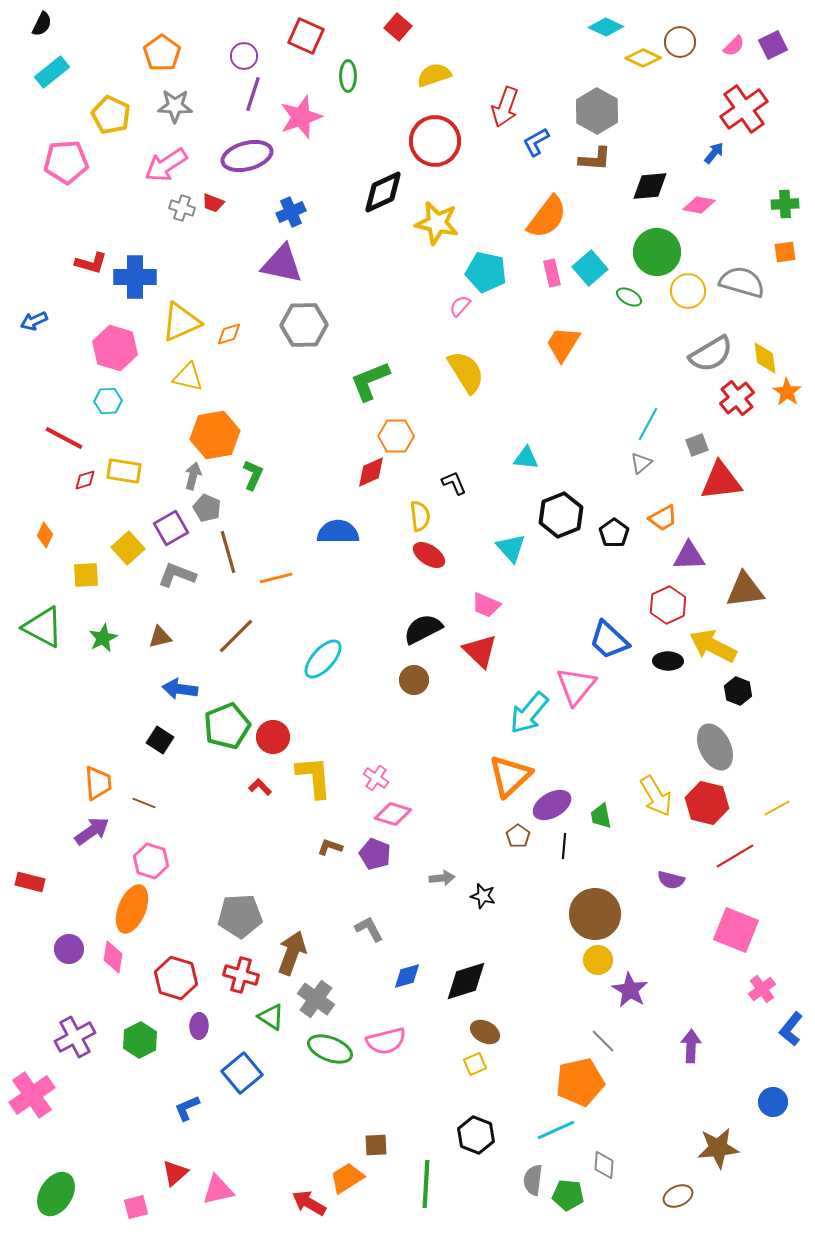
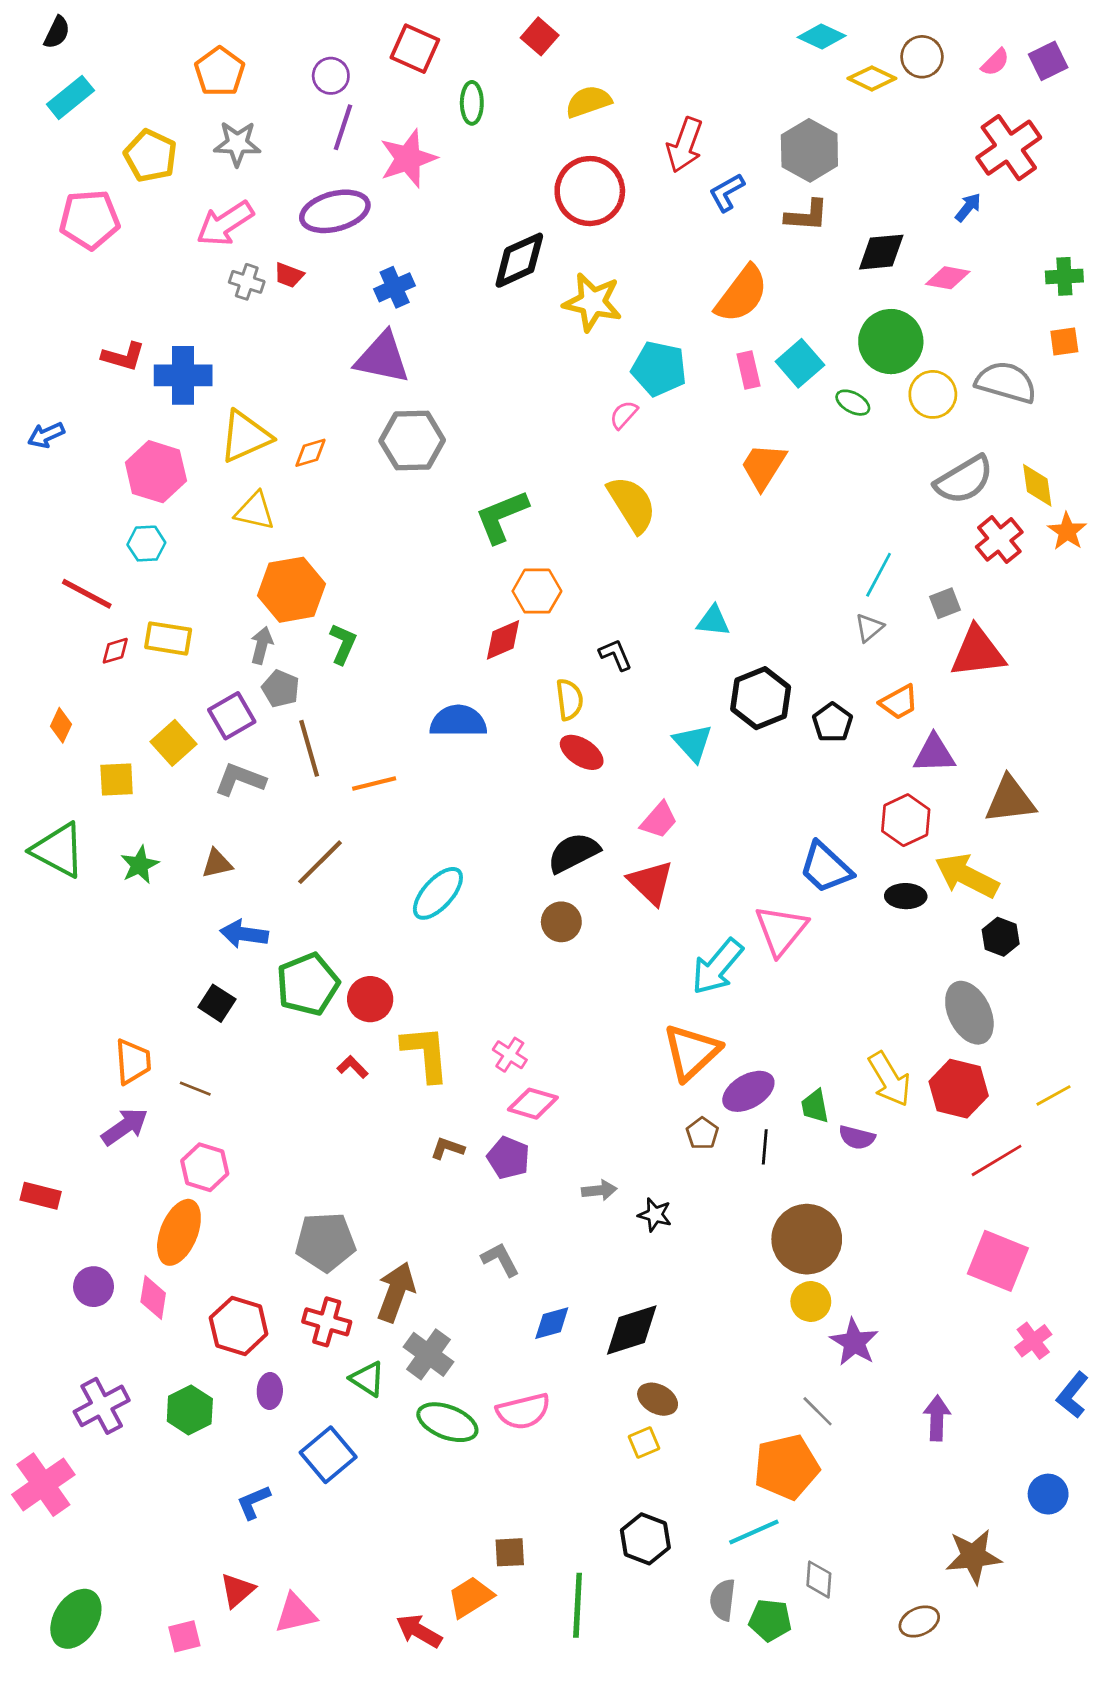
pink trapezoid: (486, 605) -> (659, 820), turned -72
purple semicircle: (671, 880) -> (857, 1137), moved

